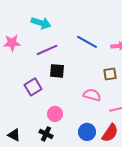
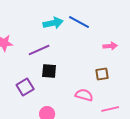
cyan arrow: (41, 23) -> (53, 23), moved, turned -30
blue line: (87, 42) -> (79, 22), moved

